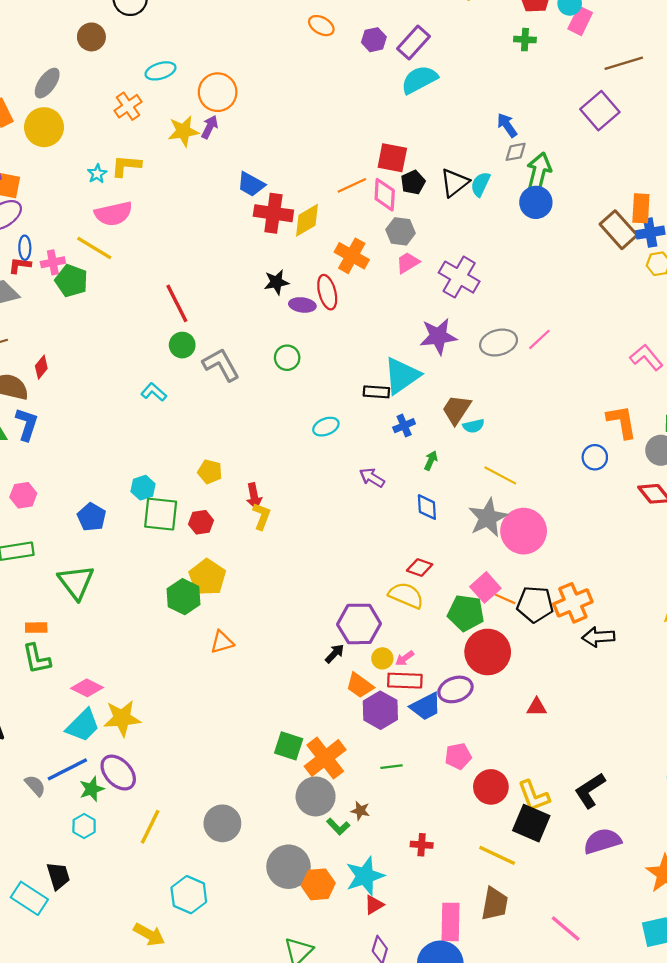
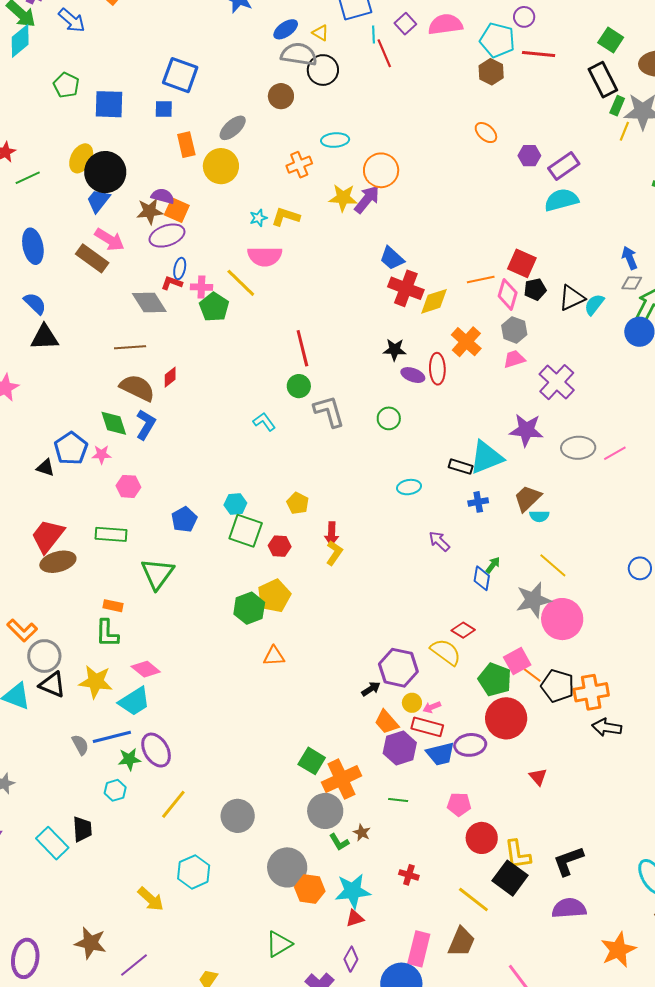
purple arrow: (210, 127) -> (367, 199), size x1.4
green arrow: (431, 461) -> (493, 565), moved
red triangle: (537, 707) -> (538, 777), turned 36
yellow star: (122, 718) -> (96, 682), moved

